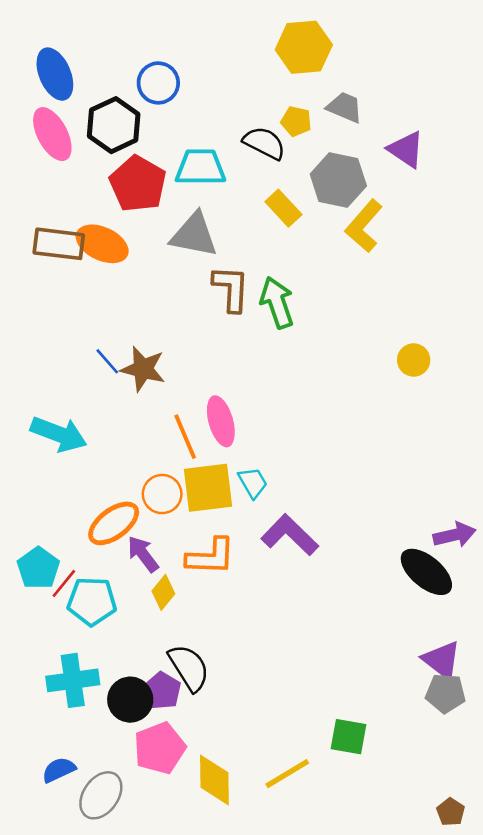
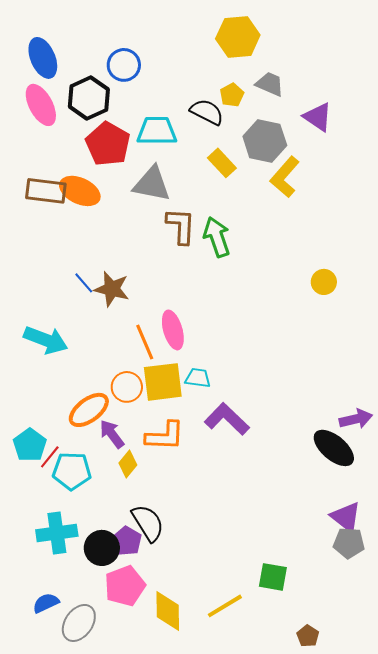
yellow pentagon: (296, 121) -> (232, 95), turned 30
cyan trapezoid: (253, 483) -> (198, 378), turned -52
brown pentagon: (451, 812) -> (308, 636), moved

